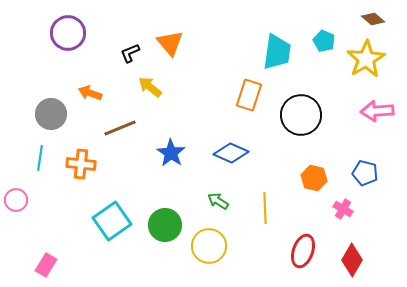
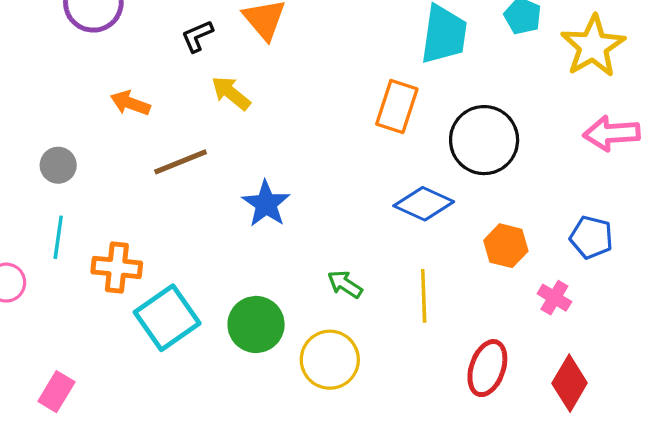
gray circle: (51, 114) -> (58, 165), moved, size x0.7
blue diamond: (231, 153) -> (424, 204), moved
cyan line: (40, 158) -> (58, 237), moved
orange cross: (81, 164) -> (117, 267), moved

